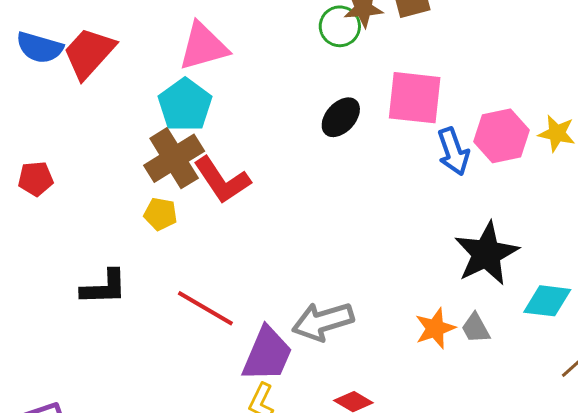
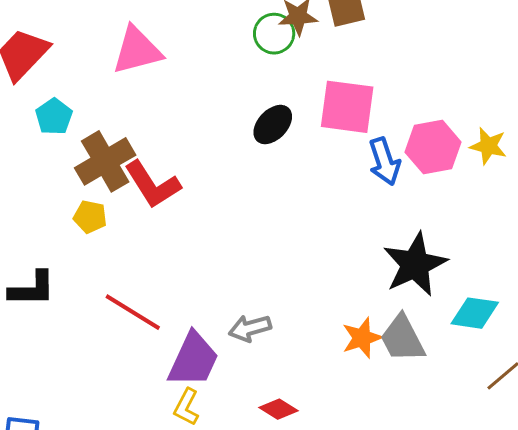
cyan pentagon: (185, 105) -> (54, 117), moved, size x0.7
gray arrow: (323, 321) -> (250, 328), size x0.7
gray trapezoid: (476, 328) -> (402, 339), size x1.6

